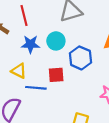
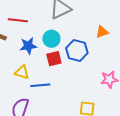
red line: (24, 16) -> (18, 20), turned -60
red square: (56, 75) -> (54, 59), moved

